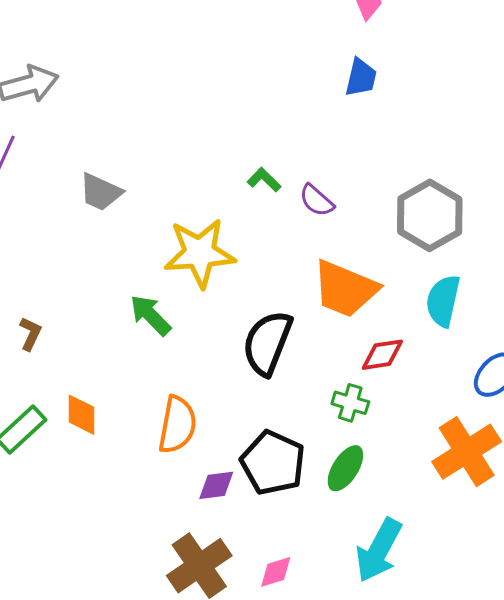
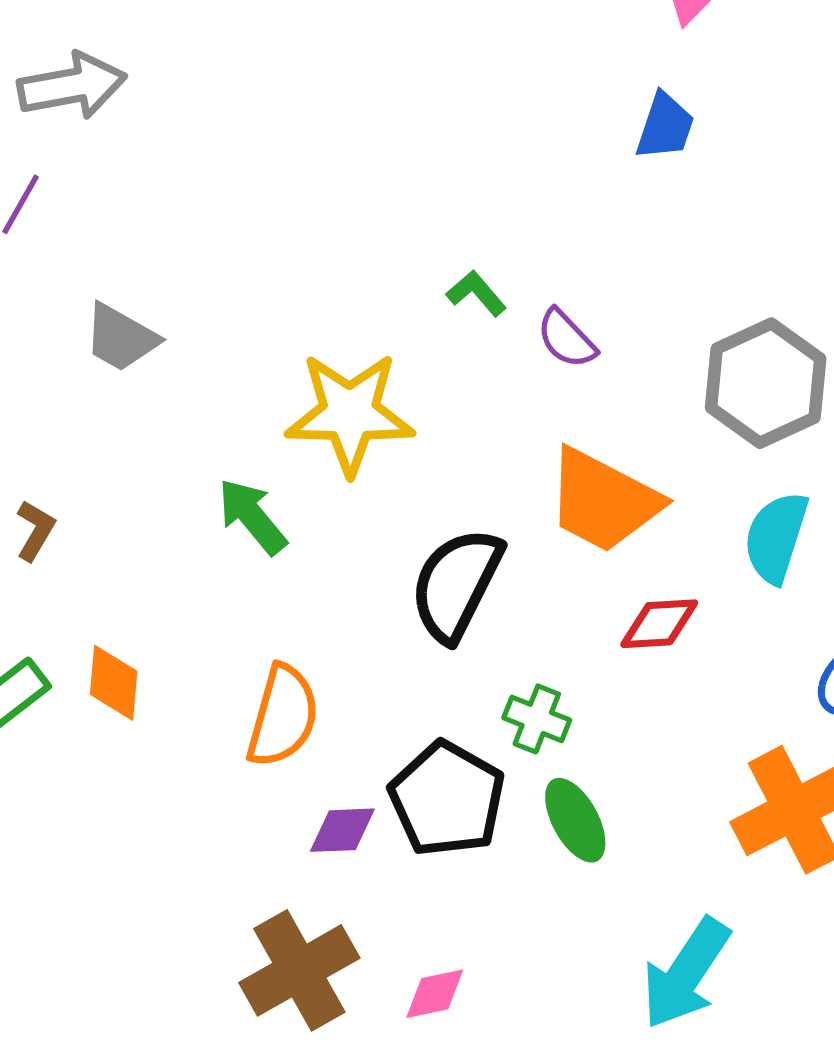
gray trapezoid: (101, 192) -> (121, 338), moved
green cross: (350, 403) -> (537, 719), moved
green ellipse: (345, 468) -> (575, 820), turned -66
cyan arrow: (379, 550) -> (686, 973), moved

